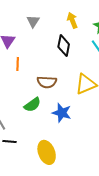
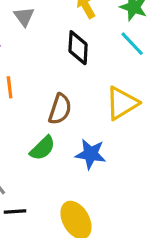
brown semicircle: (47, 82) -> (60, 109), turned -66

